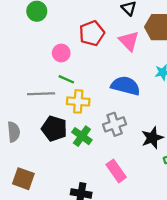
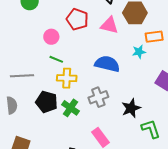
red pentagon: (92, 33) -> (77, 19), turned -30
pink triangle: (129, 41) -> (109, 25), turned -30
gray line: (41, 94) -> (22, 76), moved

